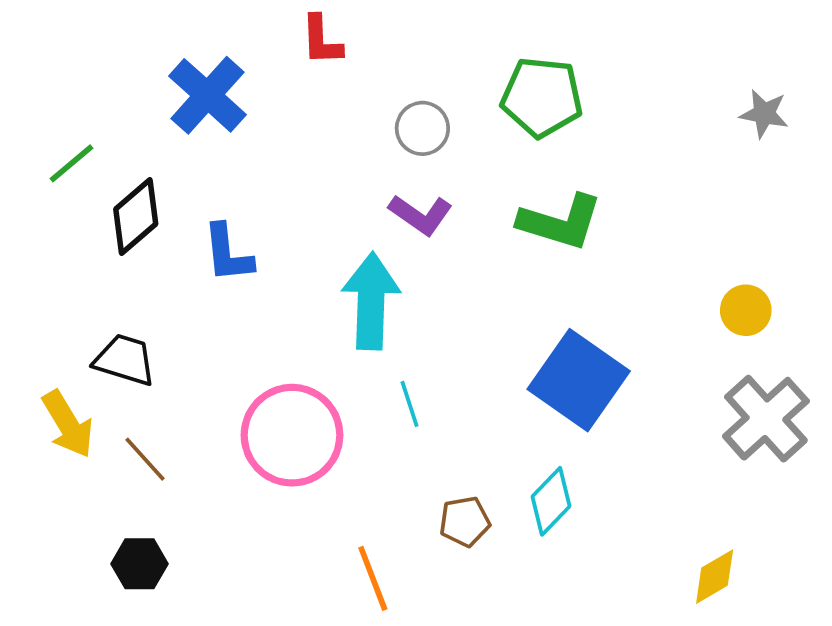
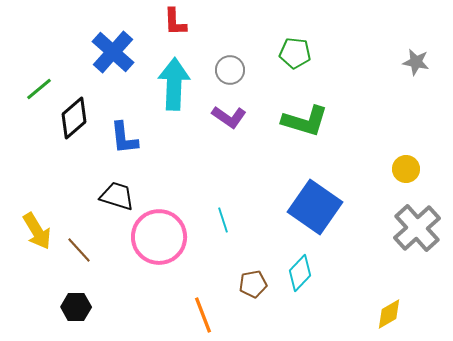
green pentagon: (542, 97) -> (295, 53), size x0.7
cyan arrow: (371, 301) -> (174, 84), moved
black trapezoid: (125, 360) -> (117, 196), moved

